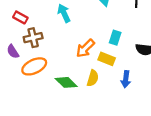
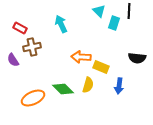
cyan rectangle: (115, 38) -> (114, 23), moved
orange arrow: (85, 48) -> (81, 57), turned 48
orange ellipse: (34, 66) -> (33, 98), moved

